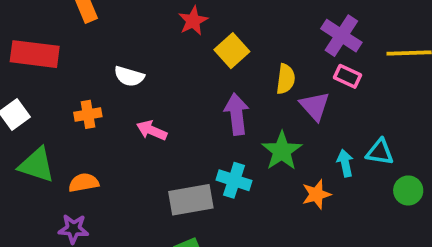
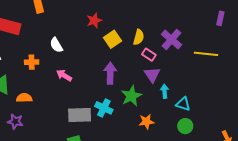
white semicircle: (129, 76) -> (56, 45), turned 35
pink rectangle: (347, 76) -> (149, 55), moved
yellow semicircle: (286, 79) -> (139, 37), moved
cyan arrow: (345, 163) -> (165, 91), moved
green circle: (408, 190) -> (185, 126), moved

